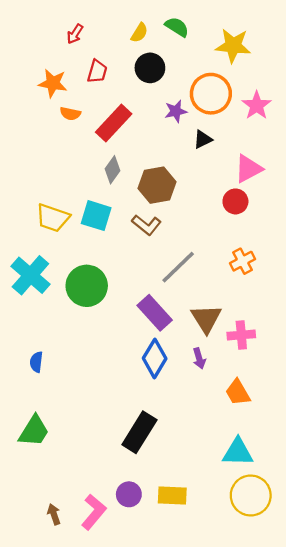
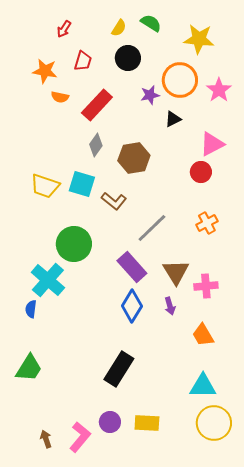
brown L-shape: (146, 225) -> (114, 201), moved
cyan cross: (30, 275) -> (48, 280), moved

